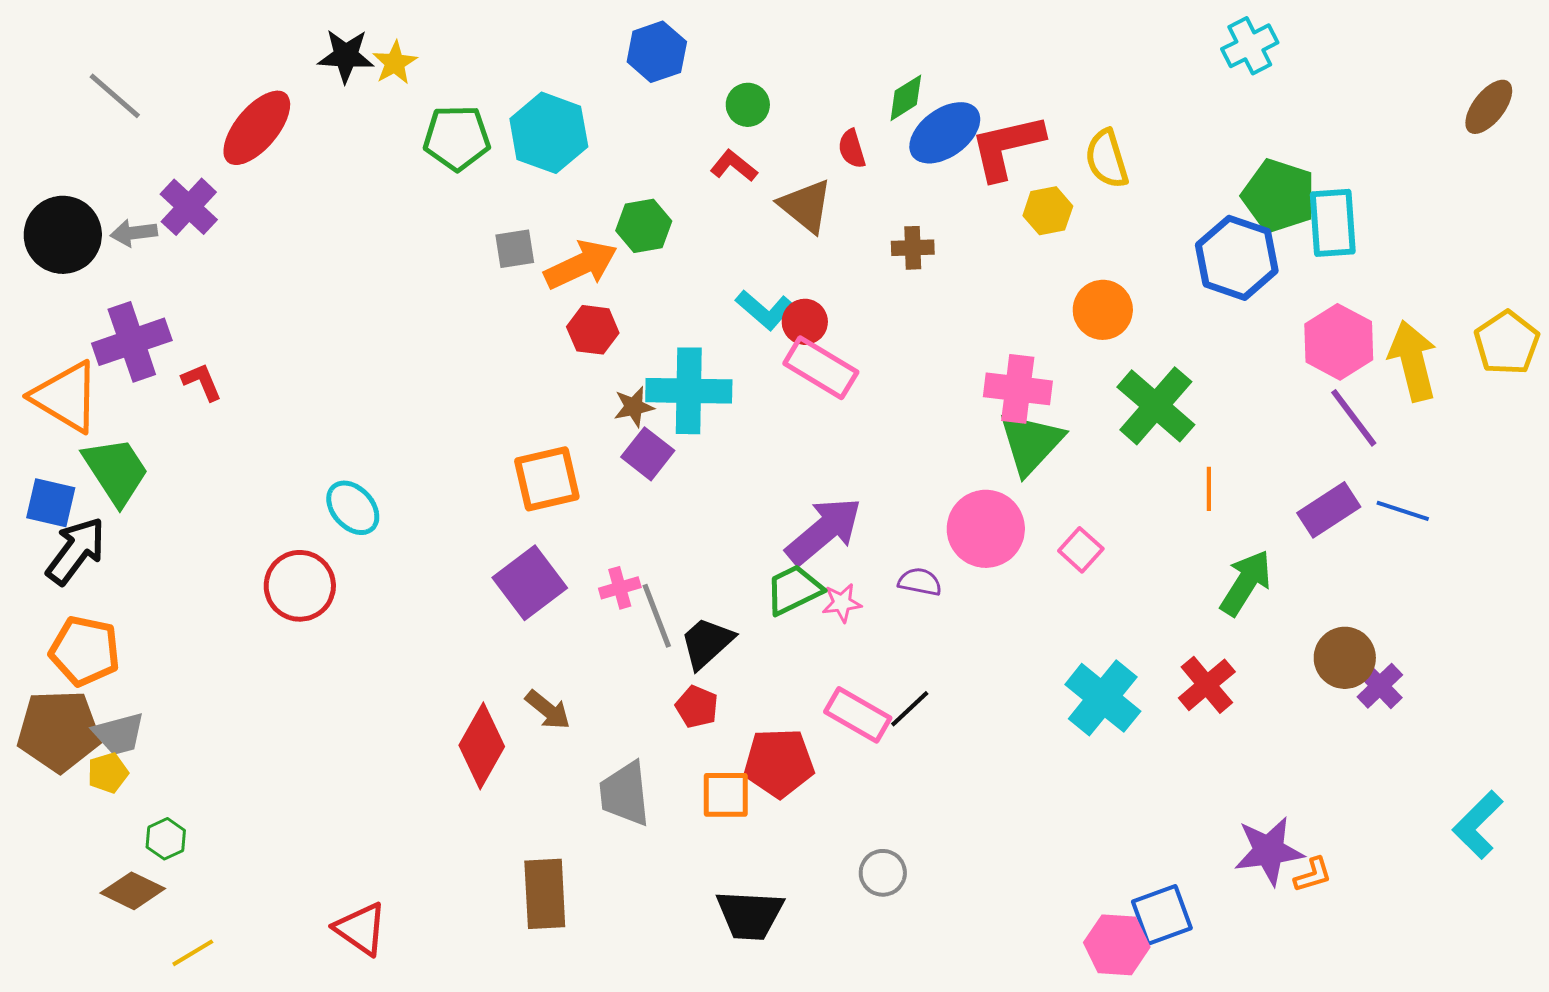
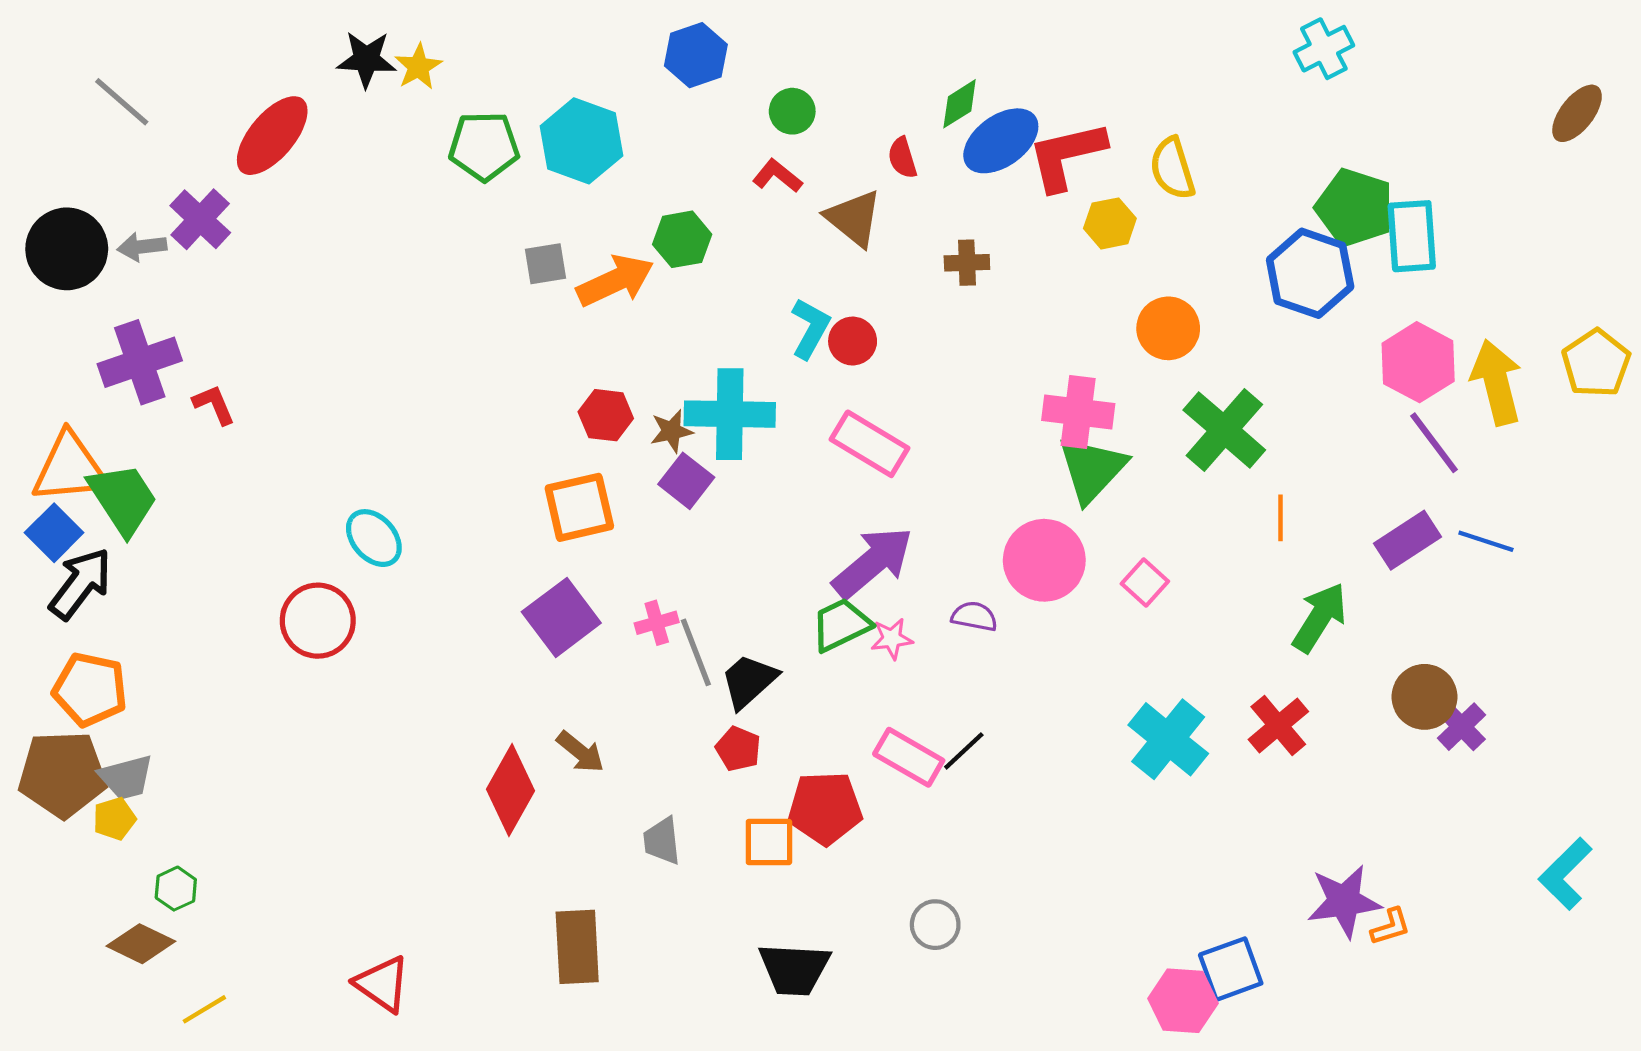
cyan L-shape: (765, 310) -> (810, 328), turned -102
red hexagon: (593, 330) -> (606, 415), moved
pink rectangle: (821, 368) -> (870, 444), moved
orange triangle: (66, 397) -> (70, 468), moved, turned -36
blue square: (51, 503) -> (54, 533), turned 32
gray trapezoid: (625, 794) -> (662, 841), size x0.7

